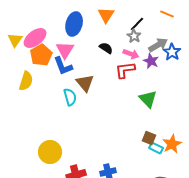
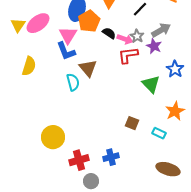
gray star: (134, 36) -> (137, 36), moved
blue star: (172, 52) -> (175, 69), moved
pink arrow: (131, 54) -> (125, 39), moved
orange pentagon: (41, 55) -> (89, 21), moved
brown square: (149, 138) -> (132, 123), moved
orange star: (172, 144) -> (175, 111), moved

